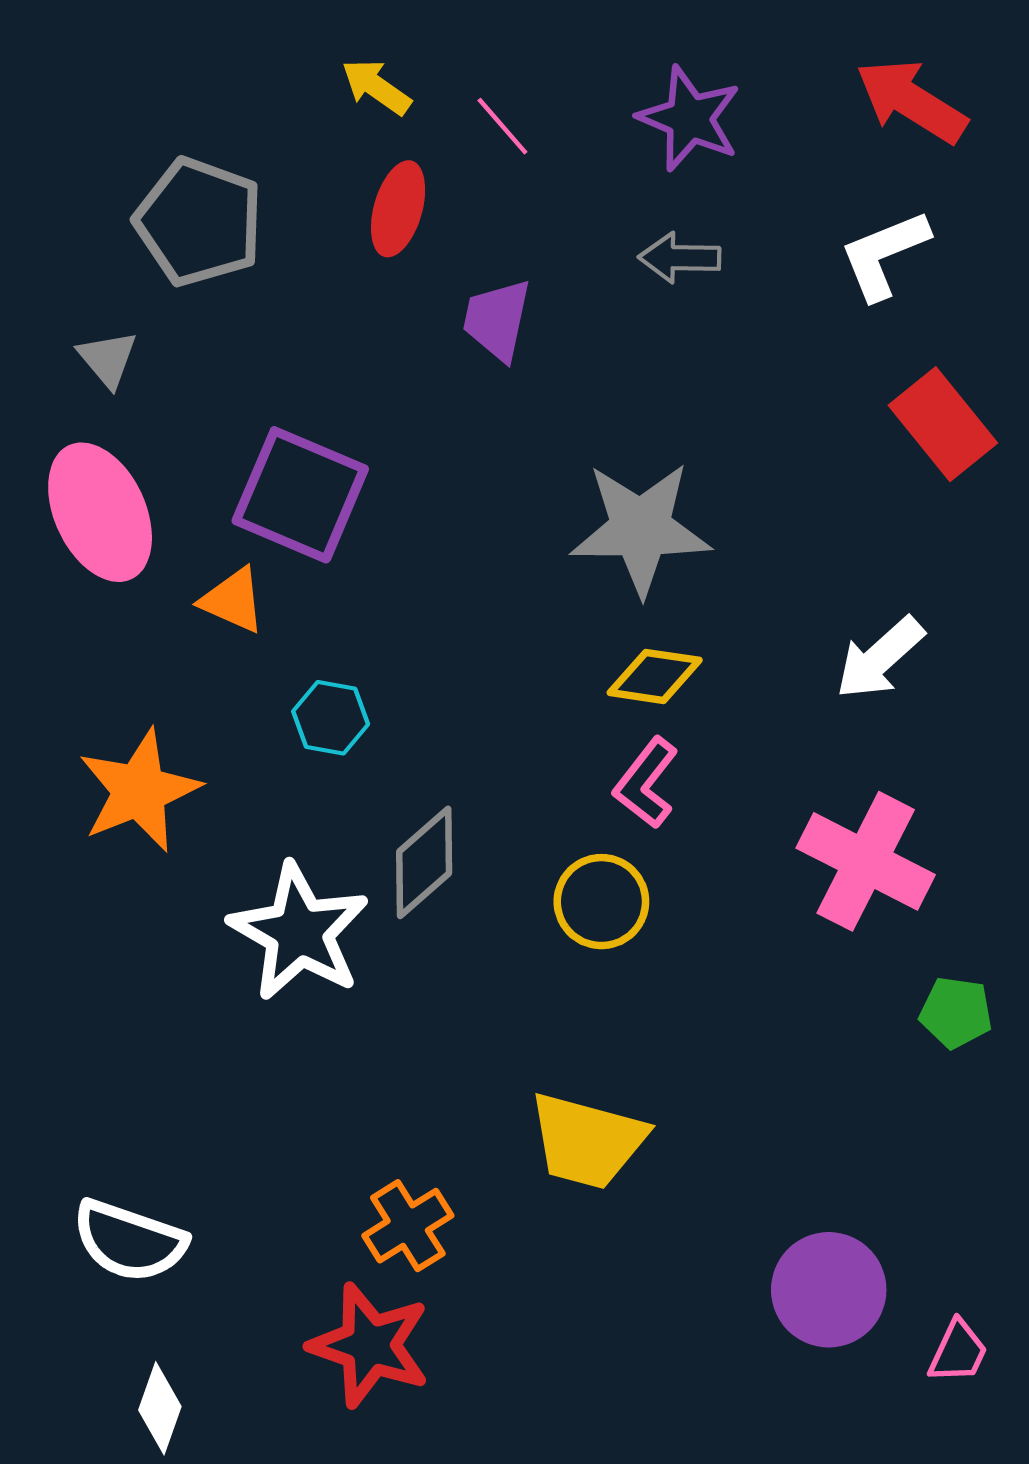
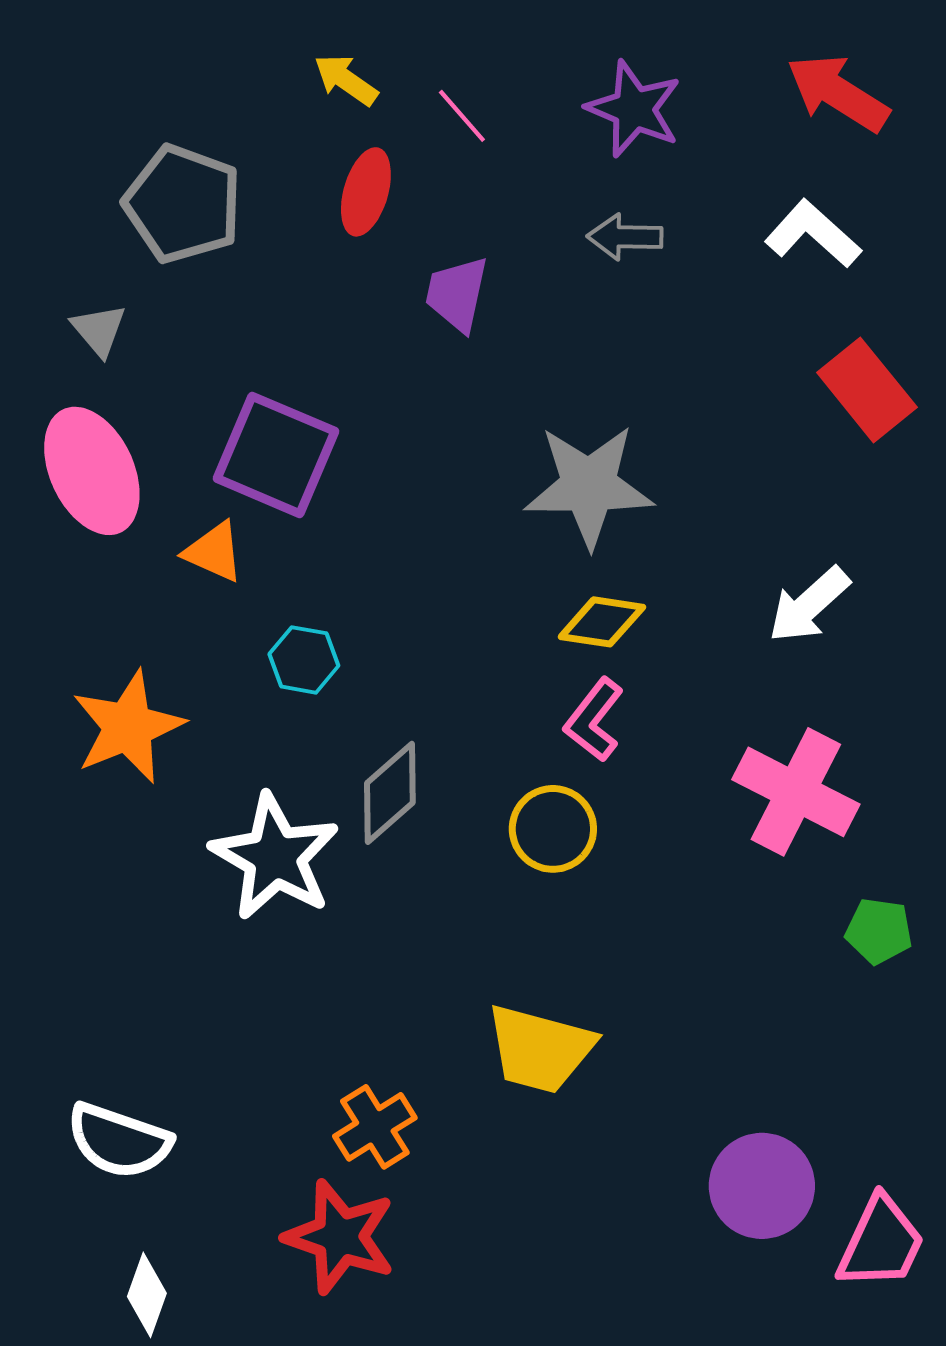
white L-shape: (884, 254) -> (813, 234), turned 64
pink trapezoid: (958, 1352) -> (881, 1243), size x1.6

